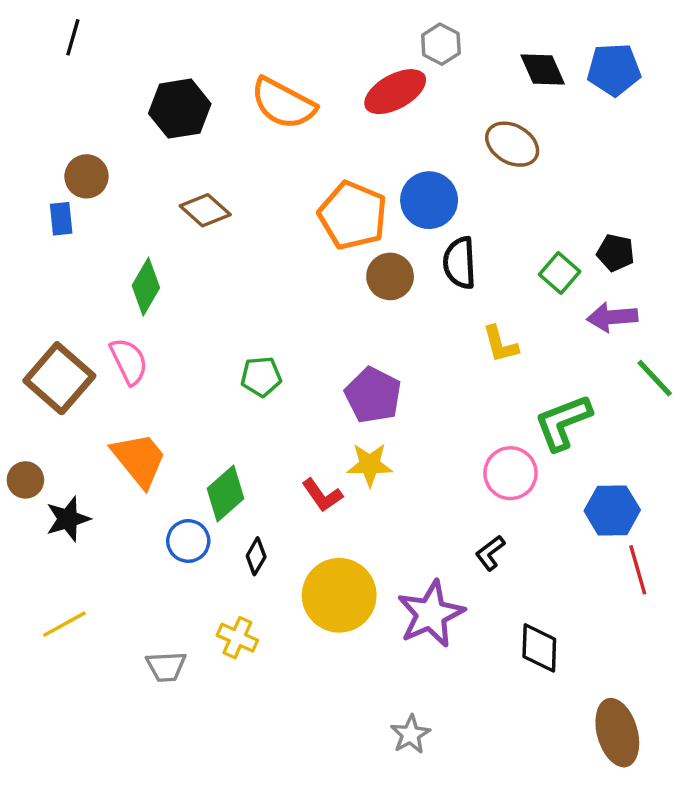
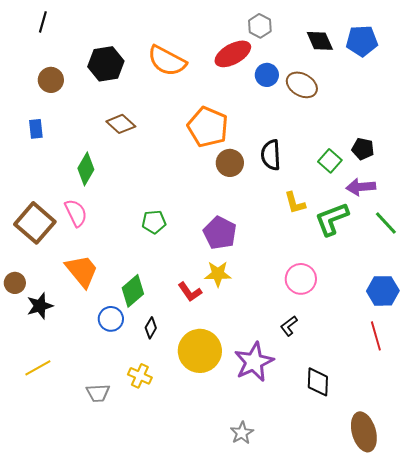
brown circle: (86, 176) -> (51, 80), moved
blue circle: (429, 200) -> (267, 75), moved, size x0.7
green L-shape: (563, 422) -> (332, 219), moved
blue hexagon: (612, 510) -> (383, 291), moved

